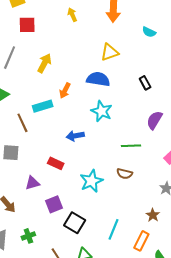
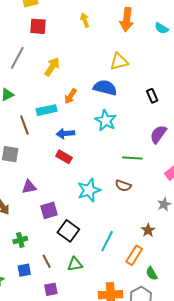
cyan semicircle: (149, 32) -> (161, 28), moved
blue arrow: (75, 136) -> (65, 133), moved
red rectangle: (56, 163) -> (64, 157), moved

